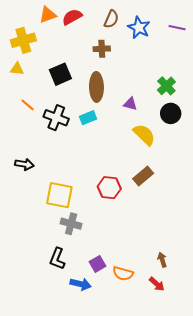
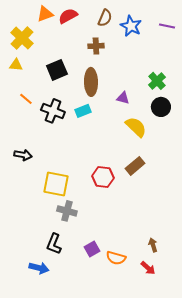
yellow cross: (23, 40) -> (22, 38), turned -30
blue arrow: (81, 284) -> (39, 268), moved

